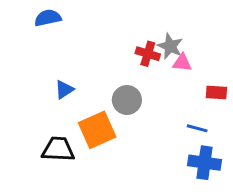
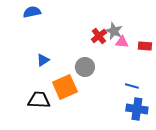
red cross: (148, 54) -> (99, 36), turned 35
red rectangle: (216, 93) -> (145, 46), moved

